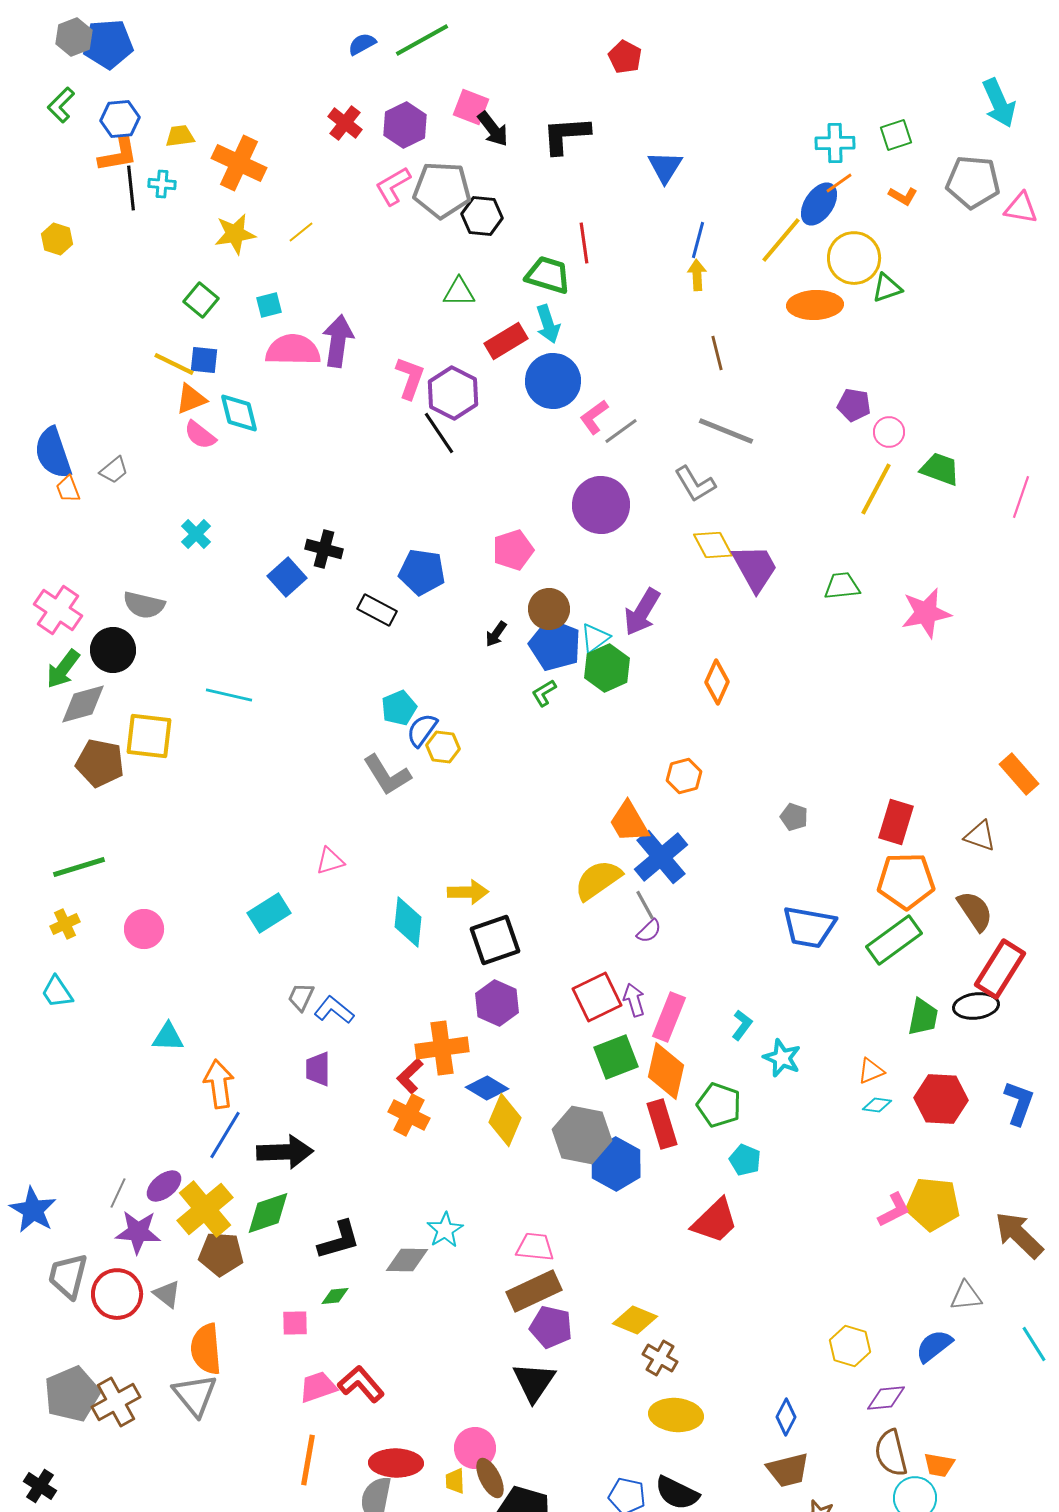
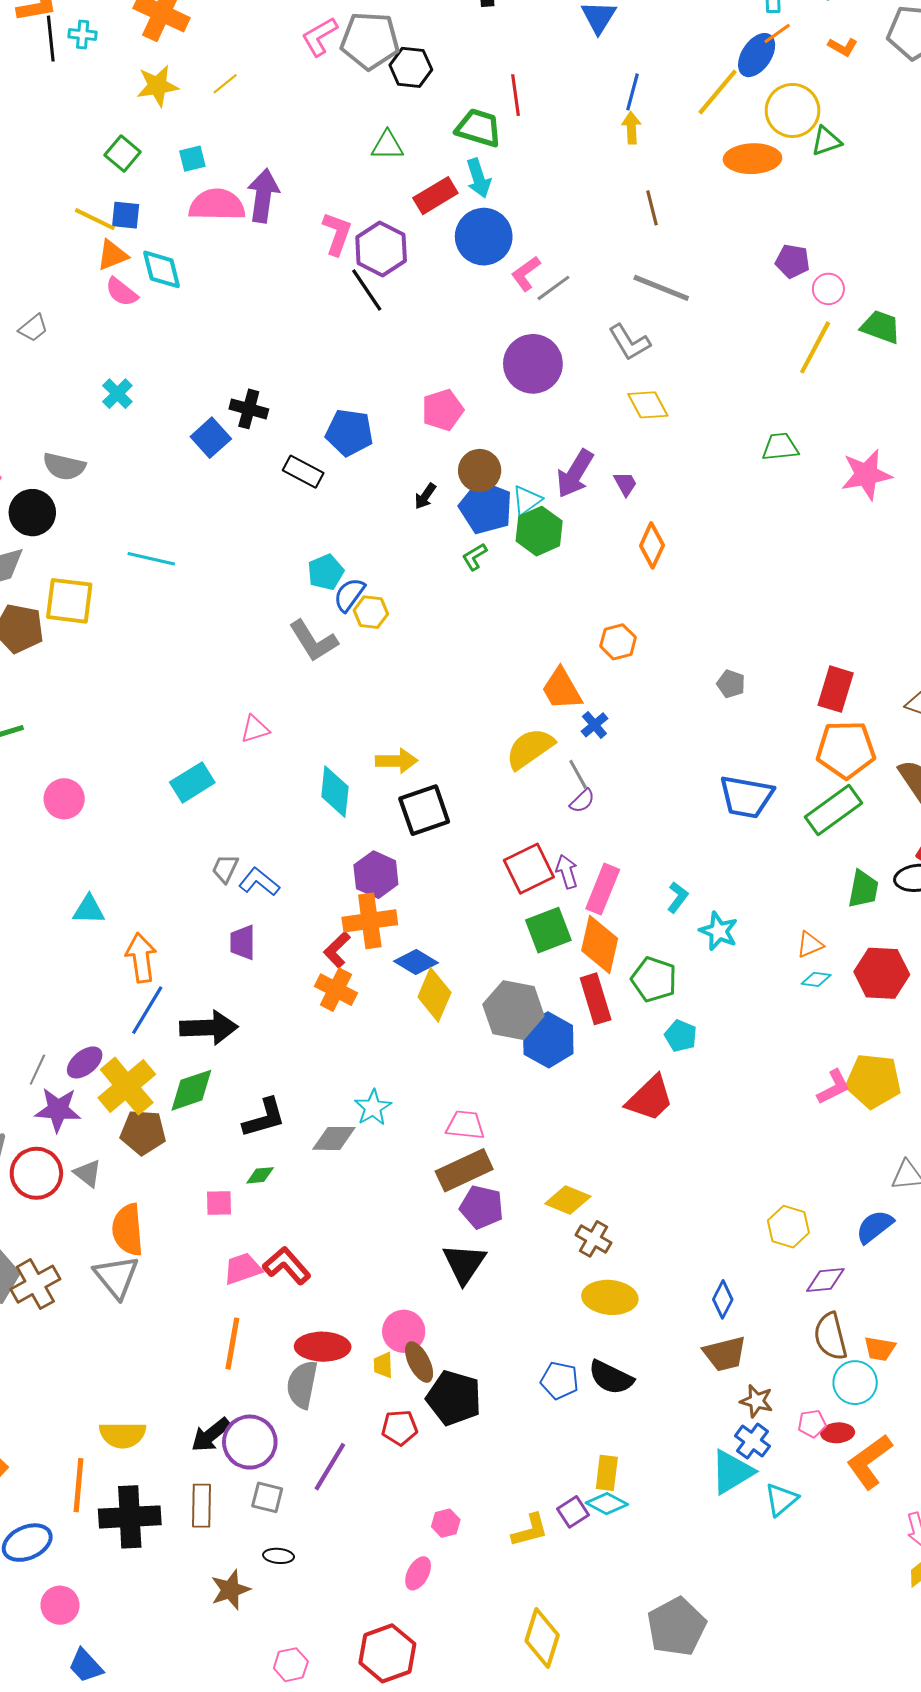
purple trapezoid: (755, 568) -> (625, 484), moved, size x0.5
blue cross: (661, 857) -> (594, 725), size x0.5
purple hexagon: (497, 1003) -> (376, 875), moved

